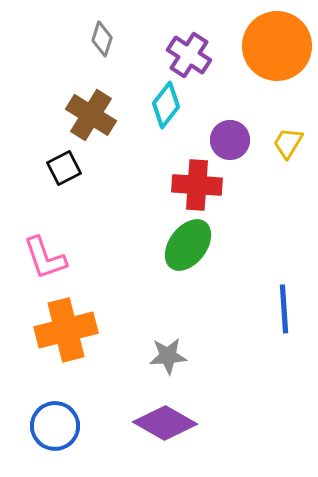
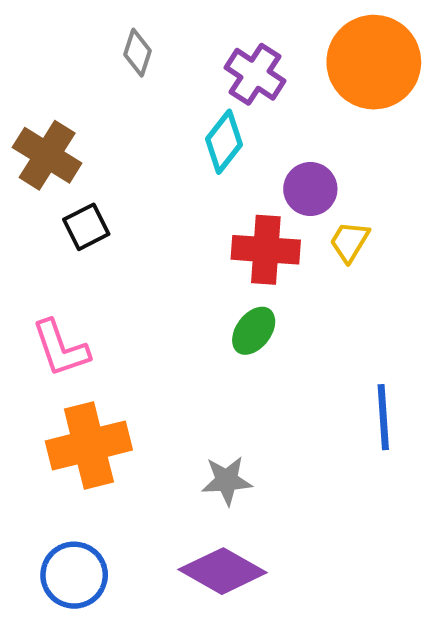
brown cross: (91, 115) -> (47, 155), moved
yellow trapezoid: (288, 143) -> (350, 242), moved
green ellipse: (188, 245) -> (254, 331), size x0.7

